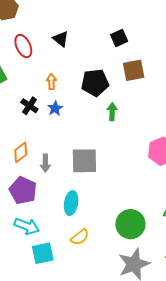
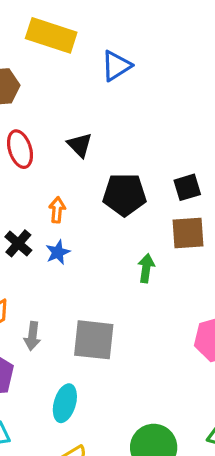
black square: (119, 38) -> (187, 187), moved
brown square: (134, 70) -> (188, 233), moved
black pentagon: (95, 83) -> (125, 195), moved

